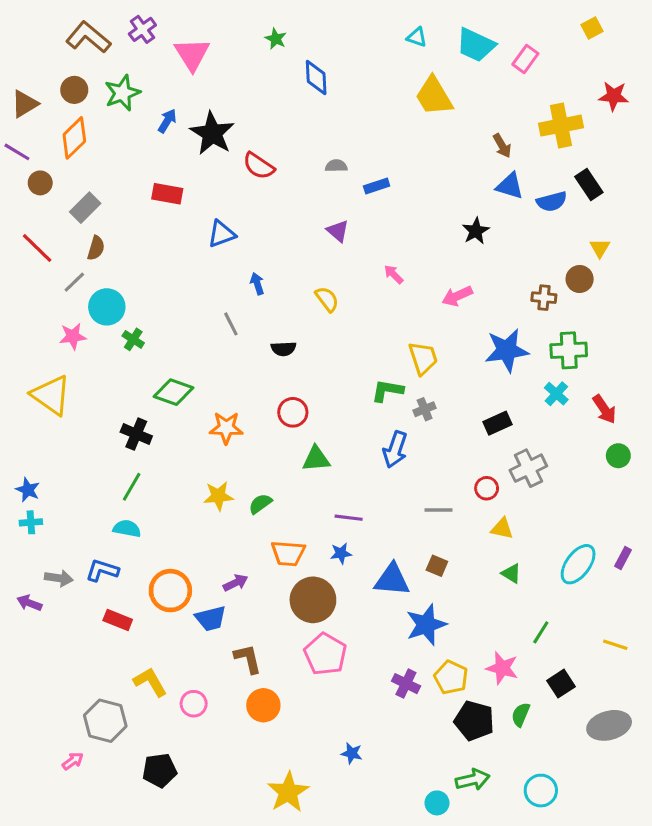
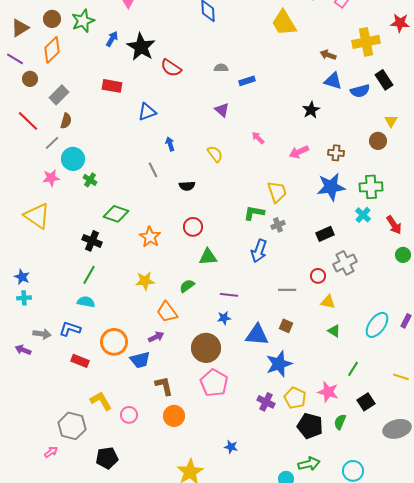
brown arrow: (502, 146) -> (328, 55), turned 140
brown cross: (544, 298) -> (336, 153), moved
orange star: (226, 428) -> (150, 237), turned 30
green semicircle: (260, 504) -> (187, 286), moved
orange trapezoid: (288, 553) -> (167, 312), moved, turned 50

